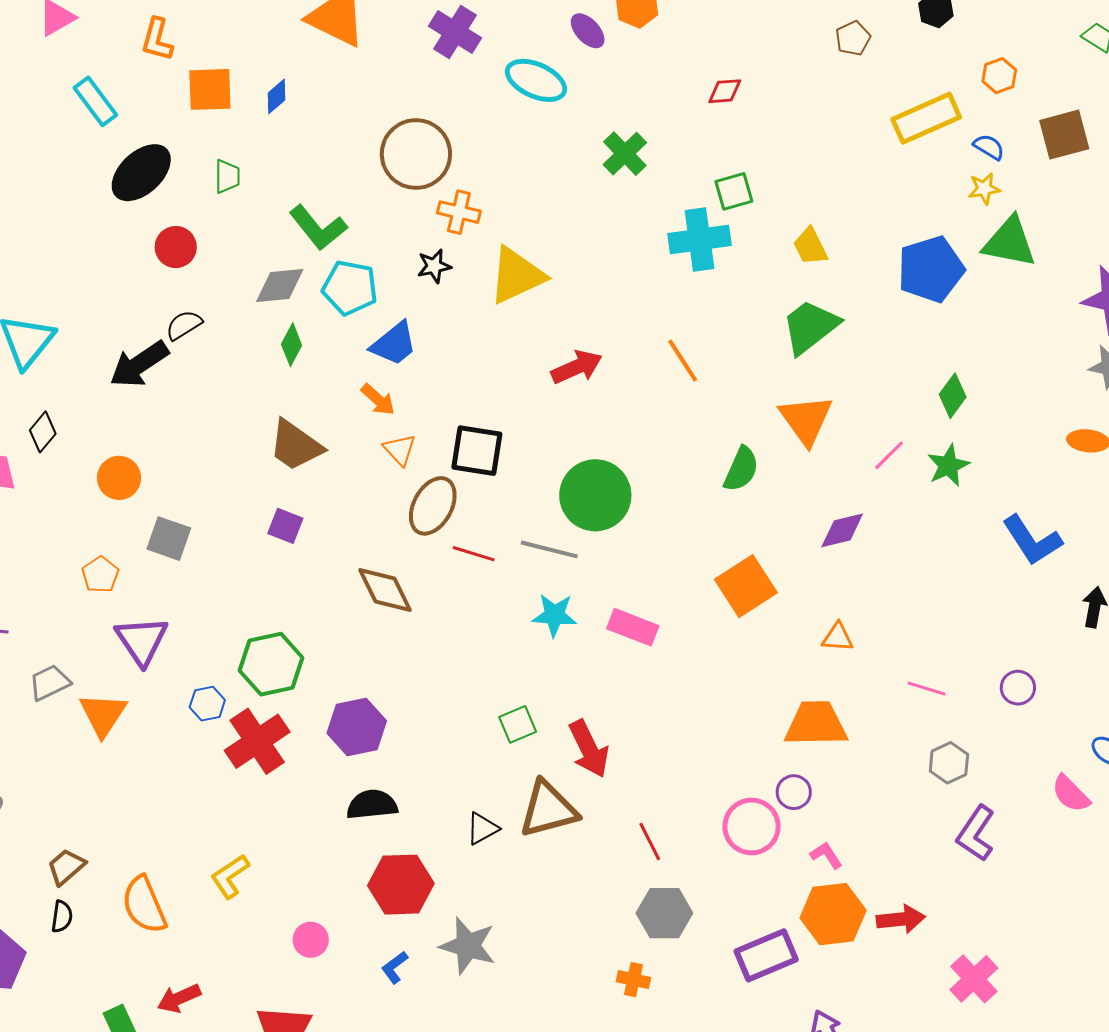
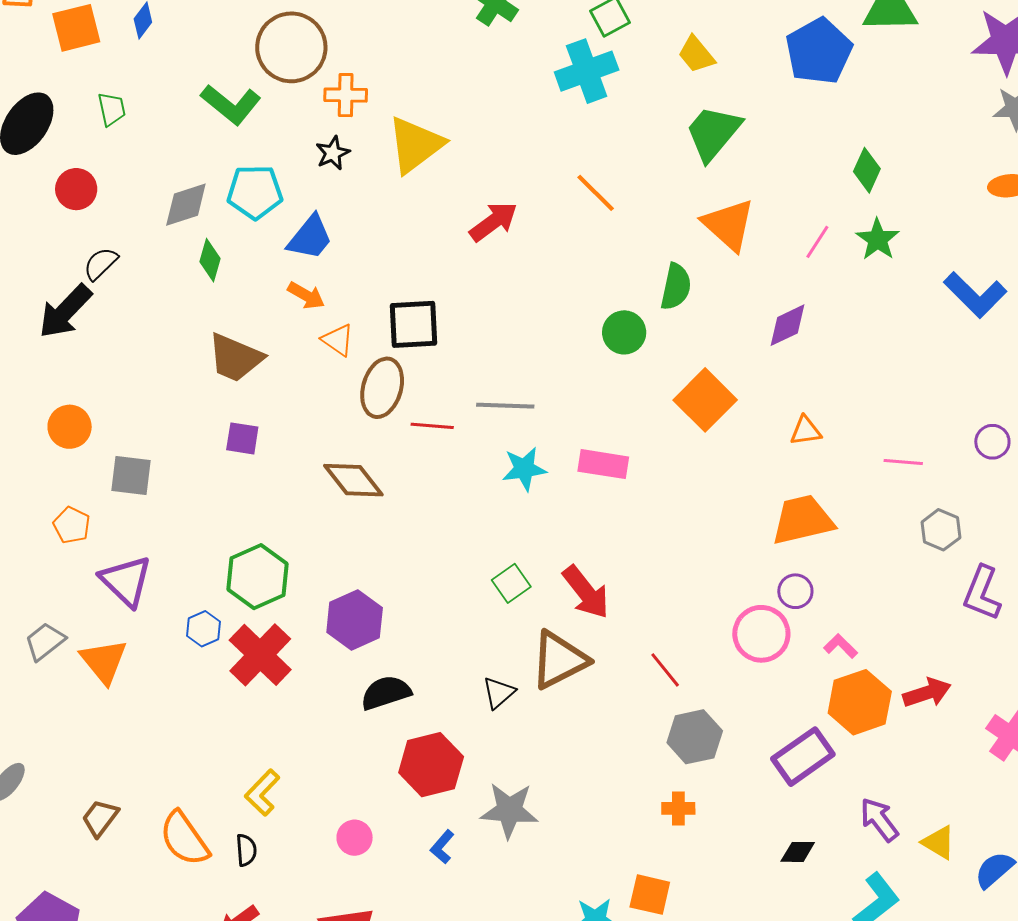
green L-shape: (318, 228) -> (231, 104), moved
green circle: (595, 495) -> (624, 332), moved, size x0.6
black semicircle: (62, 917) -> (246, 850), moved

